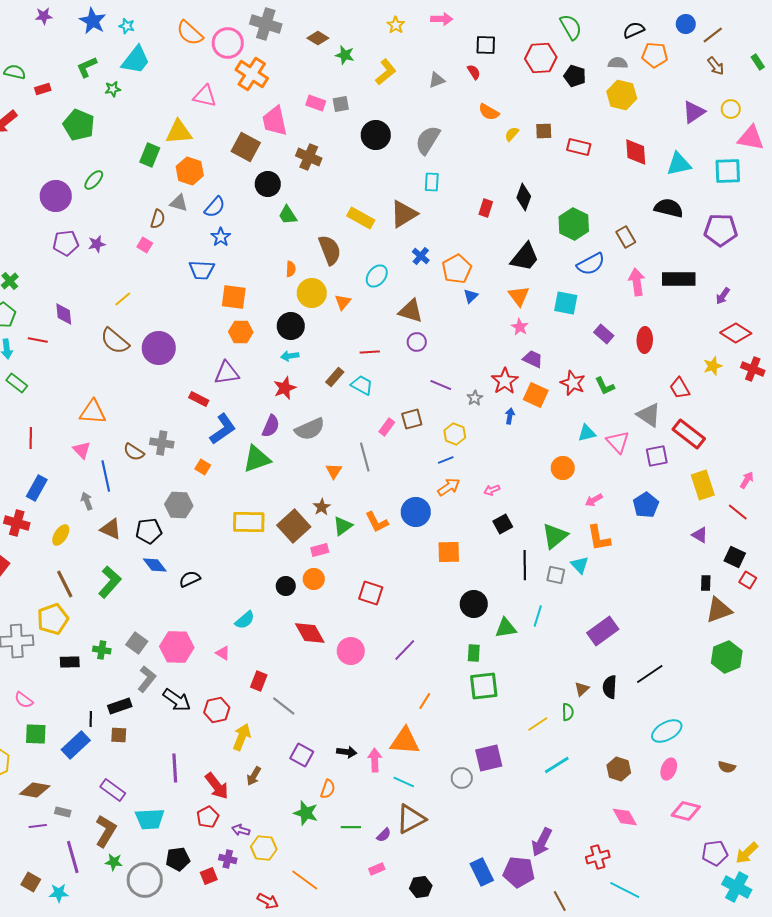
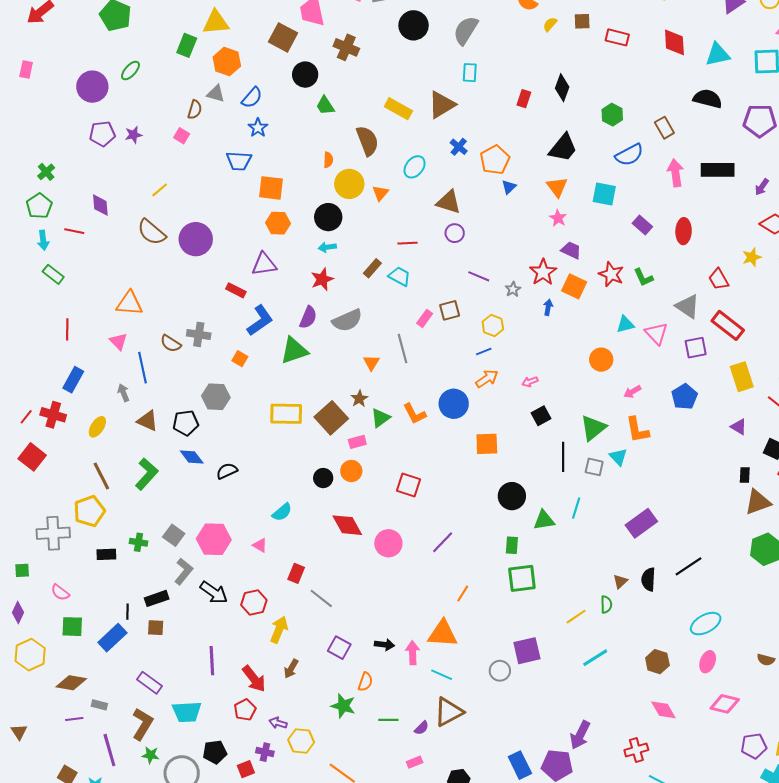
green hexagon: (574, 224) -> (612, 115), size x0.7

